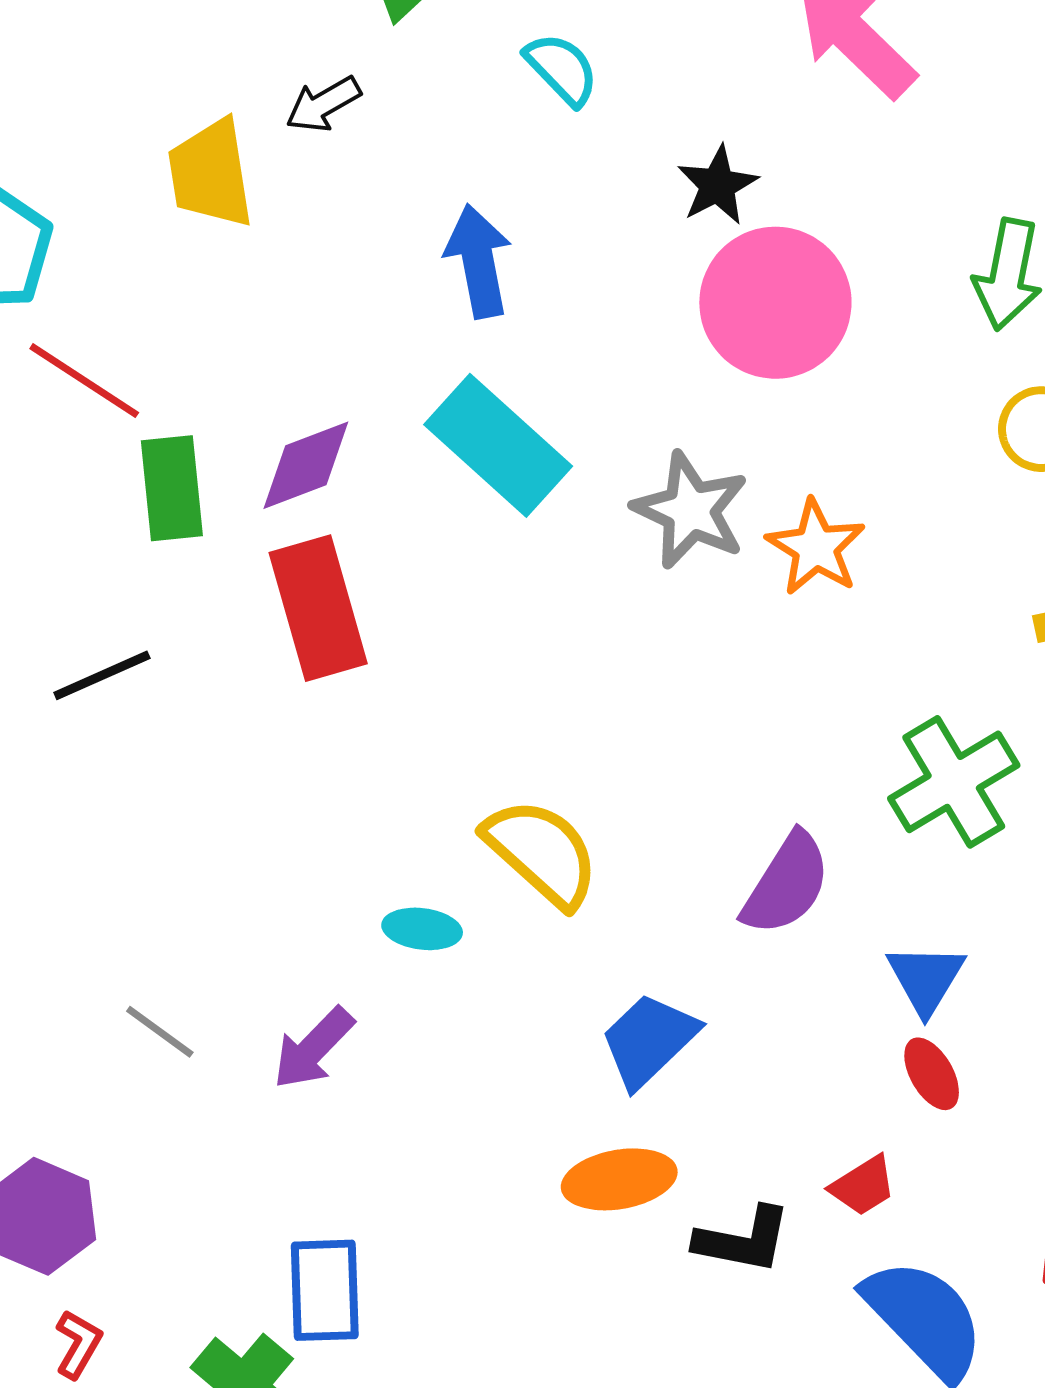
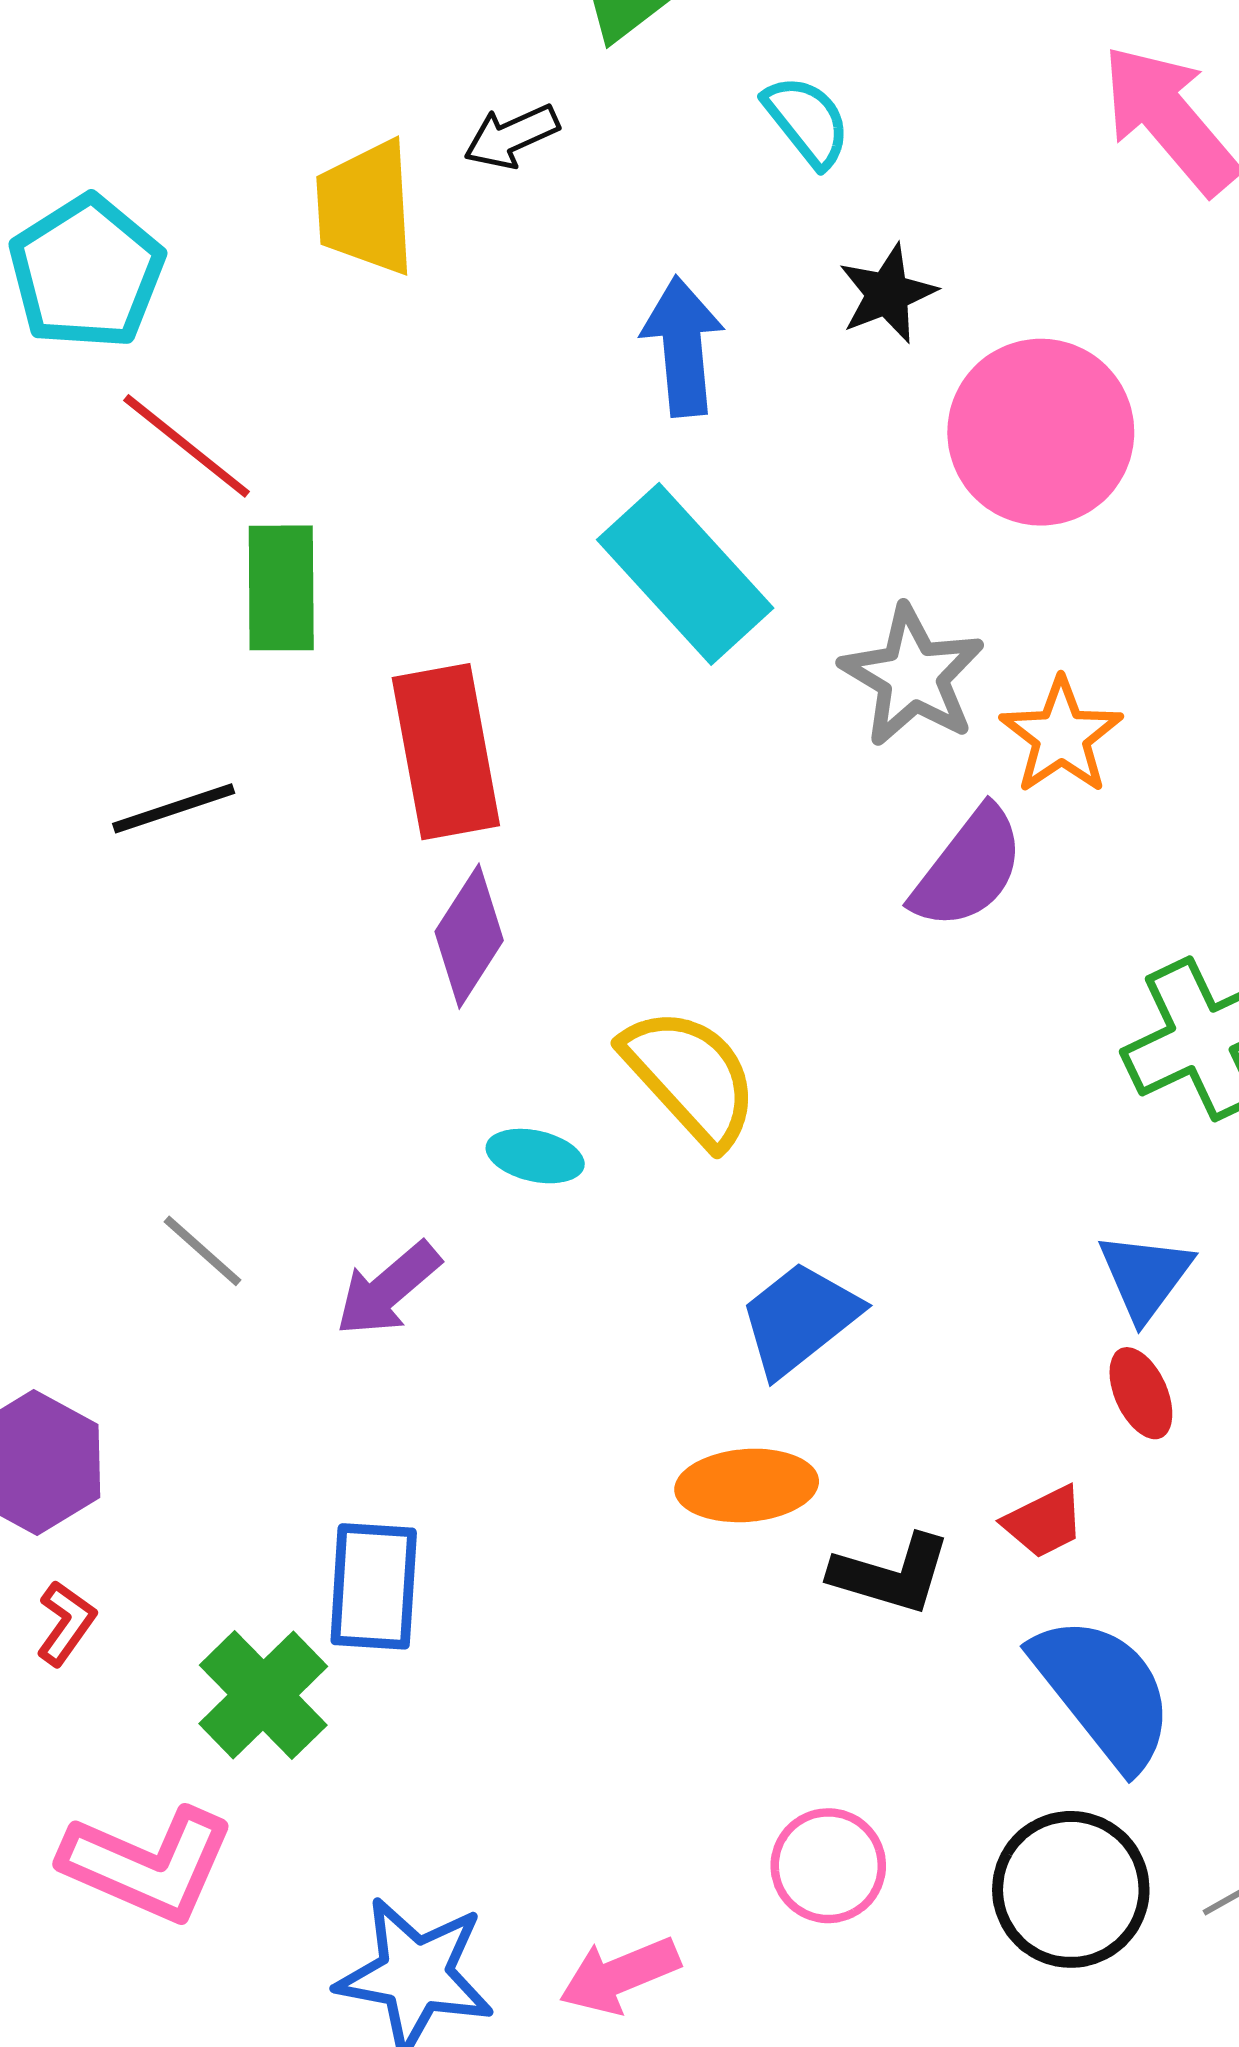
black star: (718, 185) -> (887, 294), moved
purple diamond: (306, 465) -> (469, 936), moved, turned -42
purple semicircle: (786, 884) -> (968, 868), moved

